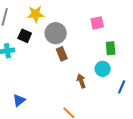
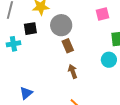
black square: (25, 36) -> (30, 29), turned -32
brown arrow: (81, 81) -> (73, 71), moved

